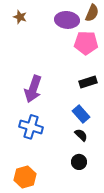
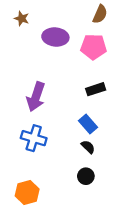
purple ellipse: (67, 20) -> (55, 37), moved

